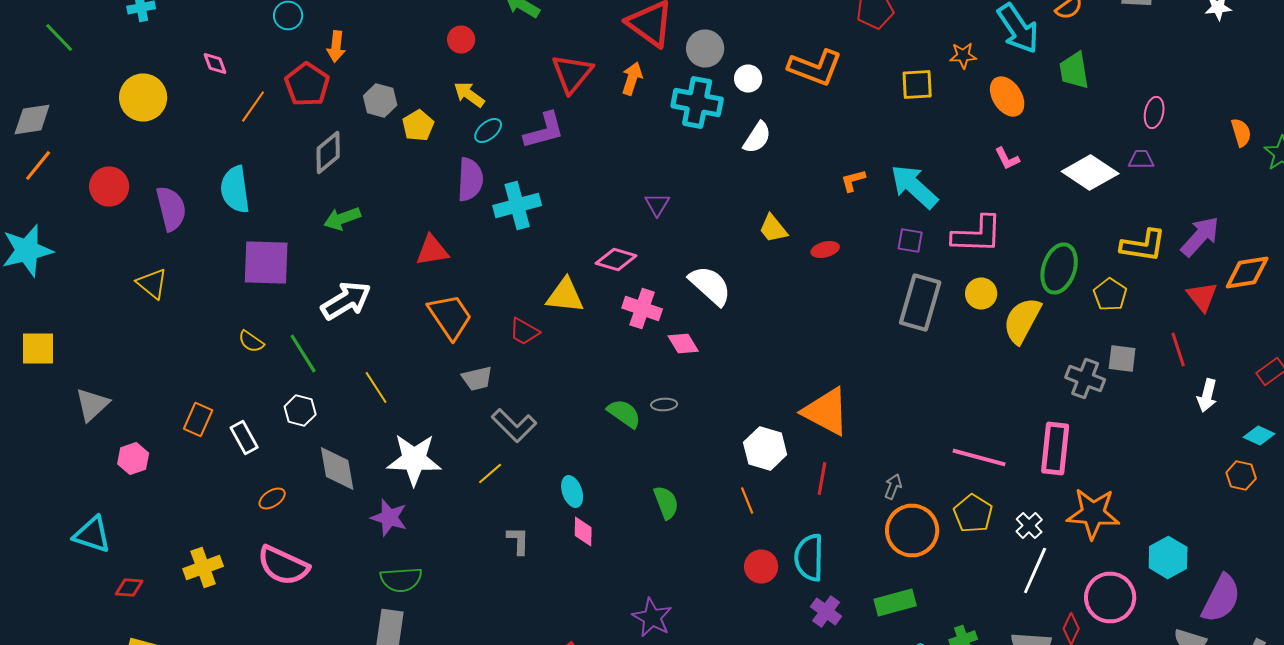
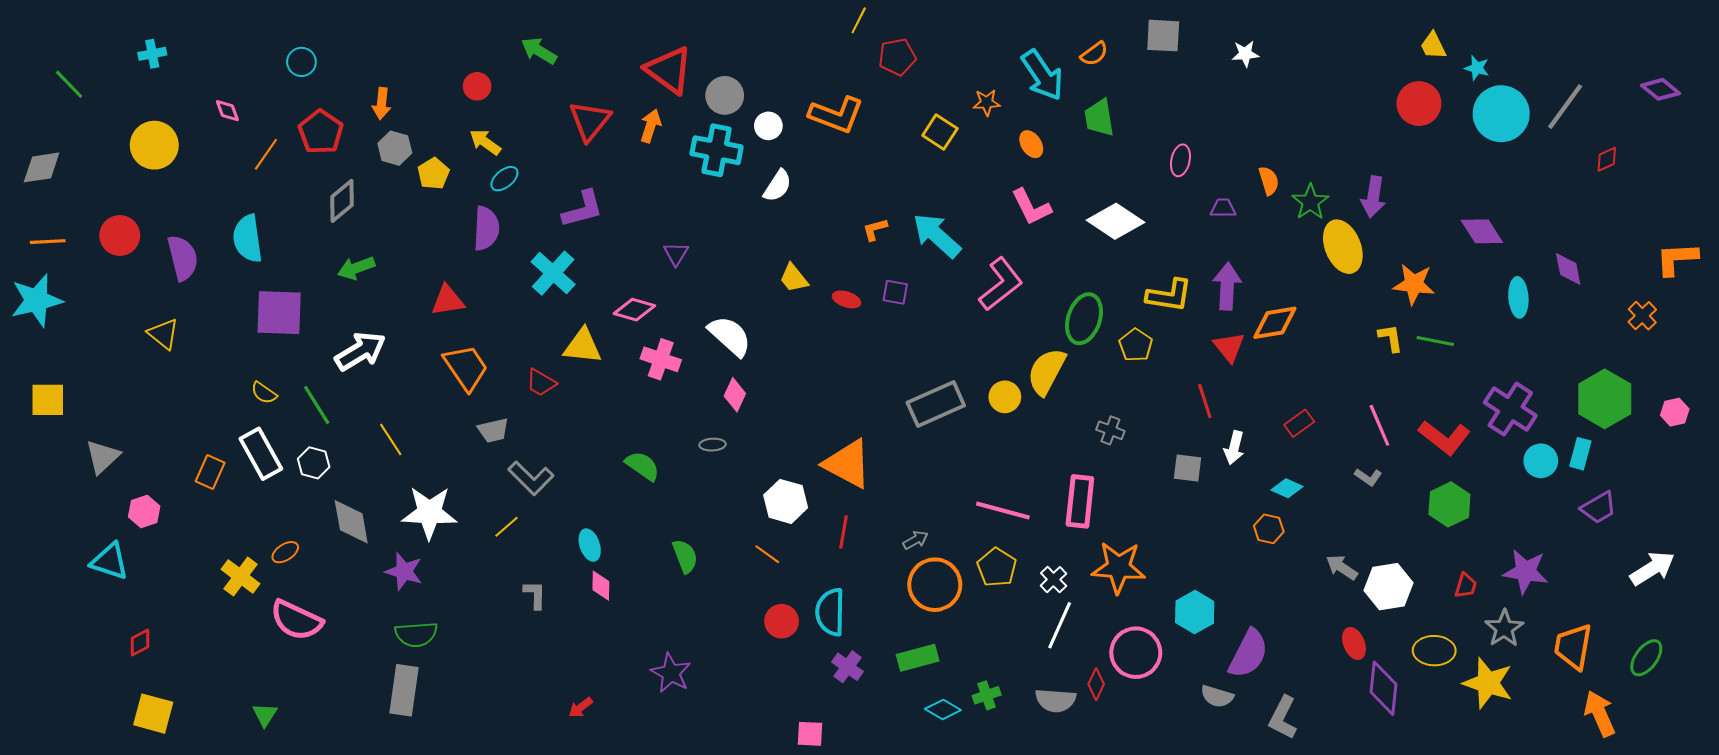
orange arrow: (336, 46) -> (382, 104), moved
yellow square: (917, 84) -> (940, 132), turned 36
orange ellipse: (1007, 96) -> (1031, 144), size x0.7
purple L-shape: (544, 130) -> (583, 209), moved
pink L-shape: (1007, 158) -> (1031, 207), size x1.6
purple trapezoid: (1141, 160) -> (1223, 208), moved
orange line: (38, 166) -> (48, 242), moved, turned 48
cyan cross: (517, 206) -> (553, 273), moved, turned -33
pink L-shape: (977, 234) -> (1001, 284), turned -40
purple arrow: (1200, 236) -> (1227, 286), turned -39
purple square: (910, 240) -> (895, 292), moved
red ellipse: (825, 250) -> (847, 299), turned 32
yellow circle: (981, 294) -> (1005, 397), moved
gray rectangle: (920, 302) -> (936, 404), moved, turned 50
pink diamond: (683, 344) -> (735, 395), moved, turned 56
gray square: (1122, 358) -> (1188, 468), moved
gray cross: (1085, 378) -> (1110, 430), size x0.7
gray ellipse: (664, 404) -> (713, 445), moved
white rectangle: (244, 438) -> (261, 454), moved, size x1.5
gray arrow: (893, 486) -> (916, 540), turned 40
orange line: (747, 500) -> (767, 554), turned -32
cyan triangle: (92, 534) -> (110, 561), moved
yellow cross: (203, 568) -> (241, 577), moved, turned -33
red diamond: (129, 588) -> (140, 642), turned -32

